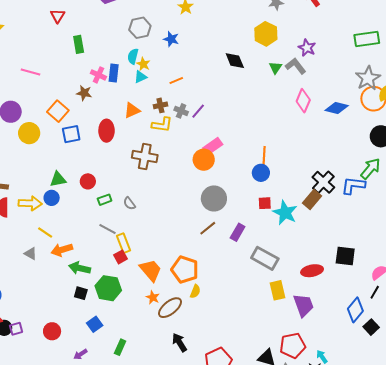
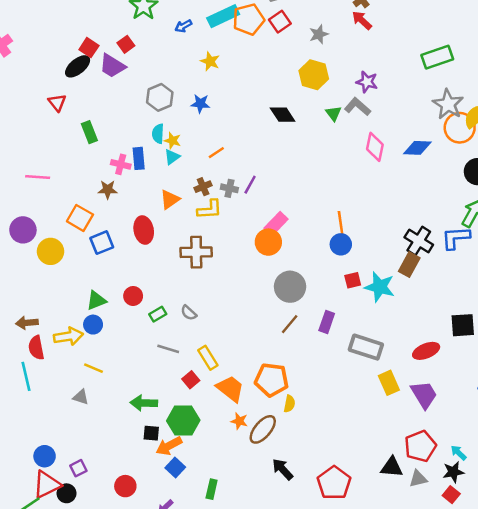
yellow rectangle: (124, 243) -> (208, 358), moved
orange arrow: (62, 250) -> (169, 446), moved
purple square: (16, 329) -> (78, 468), moved

